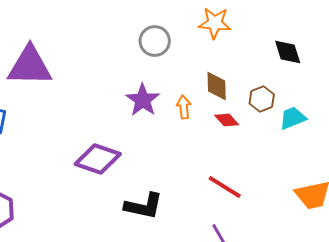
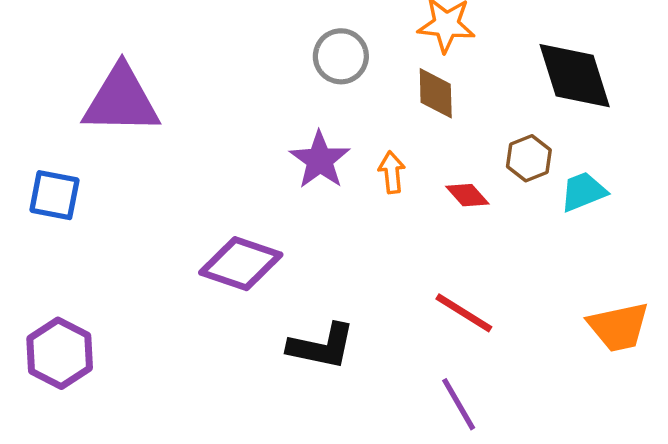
black diamond: (288, 52) -> (575, 76), size x1.6
brown diamond: (217, 86) -> (436, 93), moved

